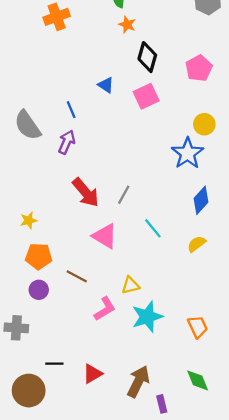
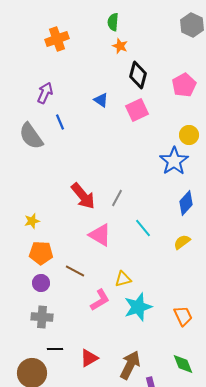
blue line: (71, 110) -> (60, 122), moved
purple arrow: (67, 142) -> (45, 93), moved
gray cross: (16, 328) -> (42, 317), moved

